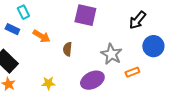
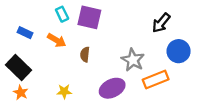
cyan rectangle: (23, 12) -> (62, 14), moved
purple square: (85, 15) -> (89, 17), moved
orange rectangle: (132, 72) -> (156, 79), size x1.6

